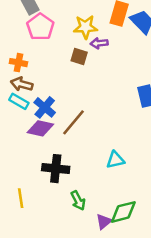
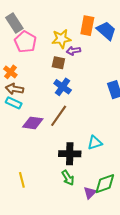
orange cross: (18, 63) -> (10, 72), turned 32
blue cross: (45, 107) -> (63, 87), moved
black cross: (56, 169) -> (70, 154), moved

